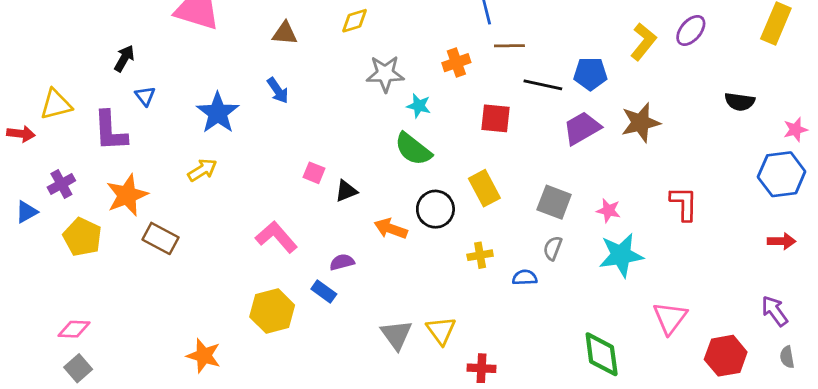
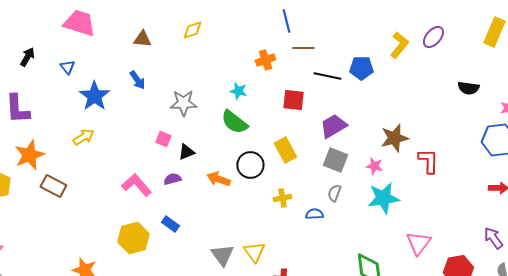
gray star: (385, 74) -> (183, 103), moved
blue triangle: (145, 96) -> (67, 67), moved
brown star: (641, 123) -> (394, 138), moved
purple trapezoid: (582, 128) -> (333, 126), moved
purple semicircle: (342, 262) -> (172, 179), moved

